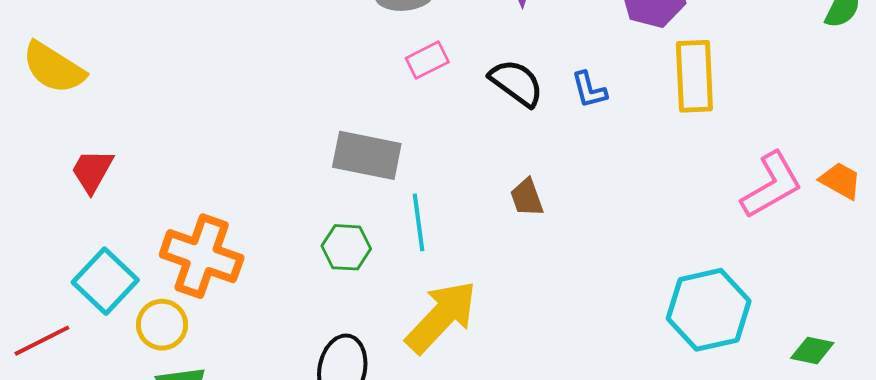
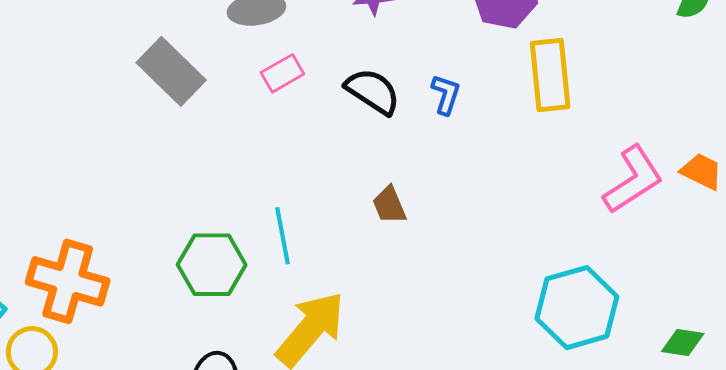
blue L-shape: (589, 90) -> (446, 94), turned -144
gray rectangle: (367, 155) -> (171, 71), moved, turned 36
green hexagon: (346, 247) -> (212, 265), size x1.4

